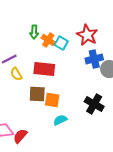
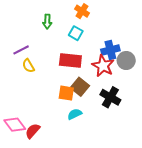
red star: (87, 35) -> (103, 66), moved
orange cross: (48, 40) -> (82, 11), moved
red rectangle: (44, 69) -> (70, 60), moved
brown square: (37, 94) -> (80, 87), moved, turned 36

